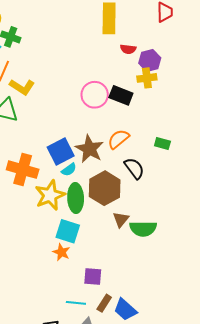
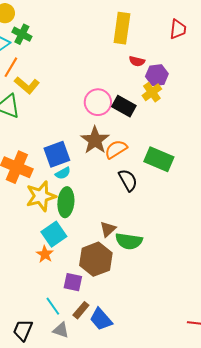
yellow cross: (147, 78) -> (152, 92), turned -36
green rectangle: (162, 144) -> (159, 159), size x1.8
brown star: (89, 149) -> (95, 140), moved
brown hexagon: (105, 188) -> (96, 259), moved
cyan square: (68, 231) -> (54, 234), turned 30
cyan line: (76, 303) -> (53, 306), turned 42

